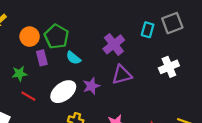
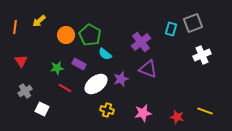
purple rectangle: (42, 58) -> (79, 64), moved, turned -48
white cross: (169, 67) -> (202, 55), moved
purple triangle: (122, 75) -> (148, 69), turned 36

